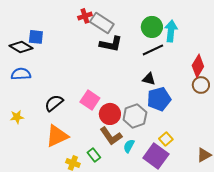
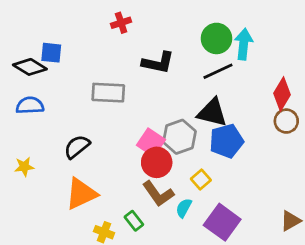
gray rectangle: (102, 23) -> (108, 93), moved, turned -30
black triangle: (149, 79) -> (212, 113), size x1.6
pink square: (90, 100) -> (151, 142), moved
gray hexagon: (135, 116) -> (179, 137), moved
yellow square: (166, 139) -> (201, 179), moved

